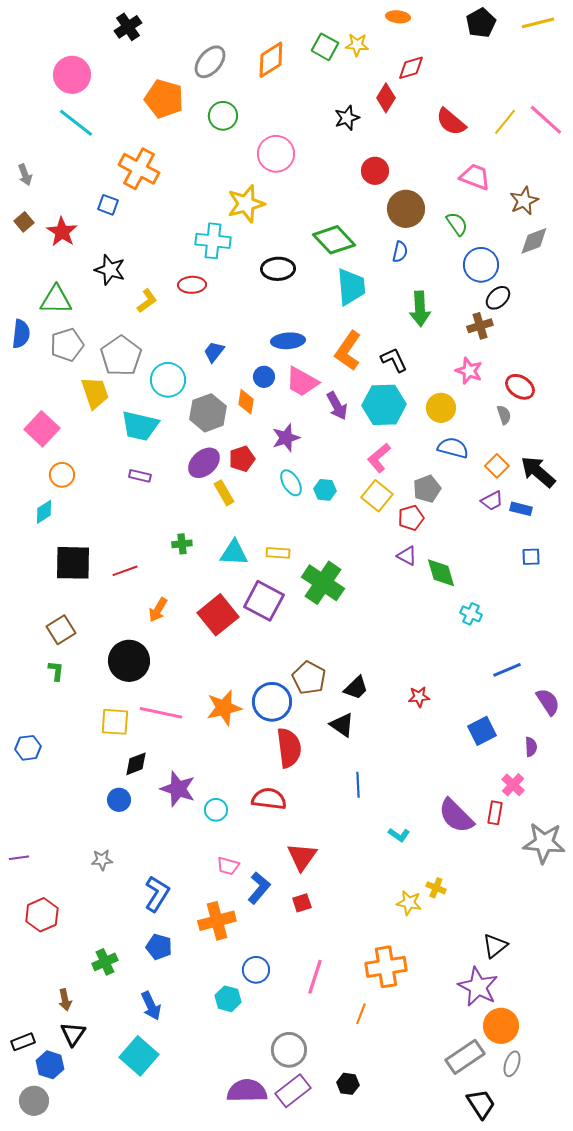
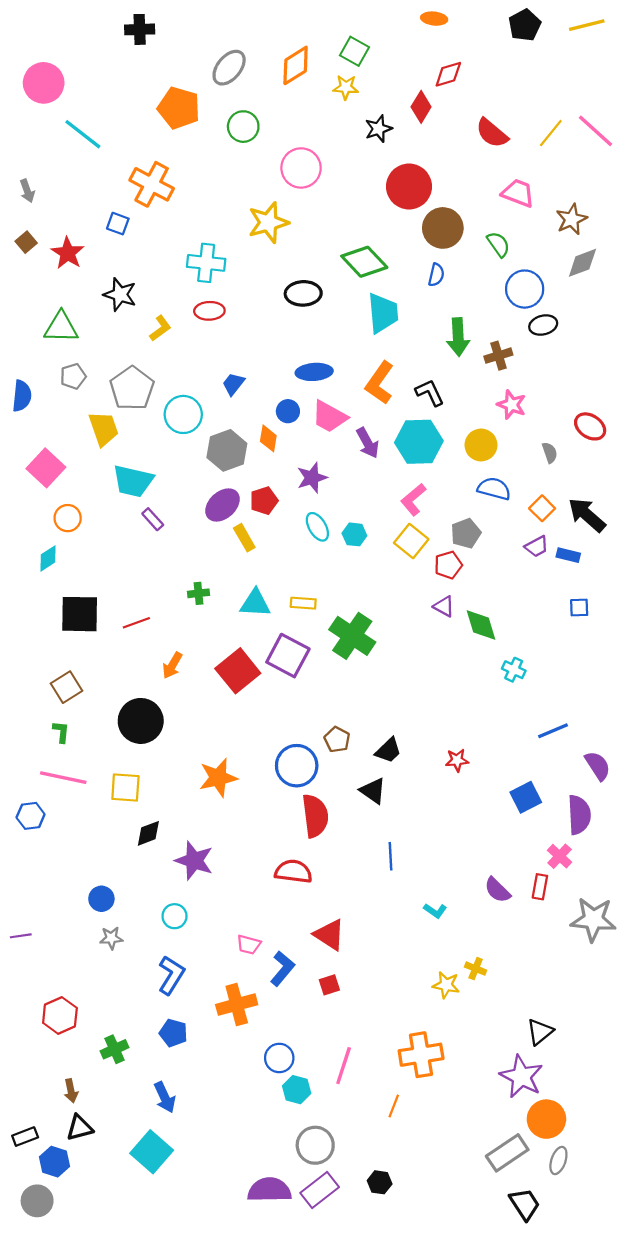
black cross: (128, 27) -> (140, 29), turned 32
yellow star: (357, 45) -> (346, 87), moved
pink circle: (72, 75) -> (44, 83), moved
red circle: (375, 171) -> (409, 187), size x1.5
cyan cross: (213, 241) -> (206, 263), moved
black ellipse: (498, 298) -> (543, 325), turned 30
brown cross: (480, 326) -> (498, 356), moved
blue semicircle: (21, 334) -> (22, 396), moved
gray pentagon: (67, 345) -> (73, 376), size x0.7
red ellipse: (520, 387) -> (590, 426), moved
cyan trapezoid: (140, 426) -> (133, 481), moved
purple rectangle: (140, 476) -> (153, 519), turned 35
brown pentagon: (309, 678) -> (337, 739), size x0.7
orange star: (224, 708) -> (218, 778), moved
pink line: (161, 713) -> (63, 778), moved
purple semicircle: (531, 747) -> (579, 815), size x1.8
blue circle: (119, 800) -> (101, 899), moved
cyan circle: (216, 810) -> (175, 916), moved
purple semicircle: (456, 816) -> (497, 890), size x0.7
red triangle: (302, 857) -> (329, 935), turned -32
red hexagon: (42, 915) -> (60, 1015), moved
cyan hexagon: (228, 999) -> (297, 1090), moved
black triangle: (73, 1034) -> (80, 1128), turned 40

